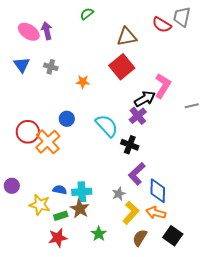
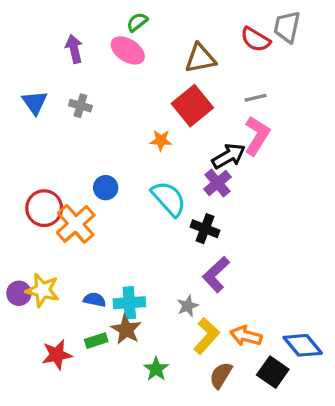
pink ellipse: (29, 32) -> (128, 50), moved
orange star: (83, 82) -> (161, 140), moved
gray line: (192, 106) -> (255, 98), moved
blue diamond: (158, 191) -> (303, 345), moved, turned -40
yellow star: (40, 205) -> (43, 290), moved
red star: (58, 238) -> (57, 355), moved

